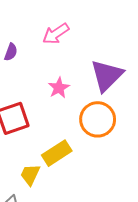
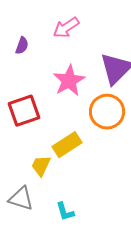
pink star: (59, 88) -> (69, 81), size x1.5

